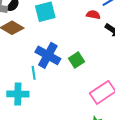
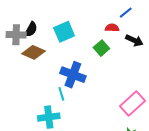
green square: (77, 60) -> (101, 48), moved

